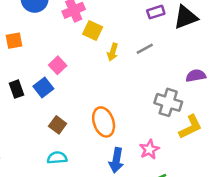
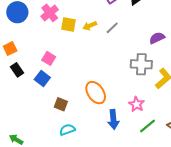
yellow arrow: (113, 52) -> (90, 26), moved, turned 64
black rectangle: (17, 89) -> (17, 70), moved

